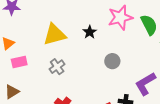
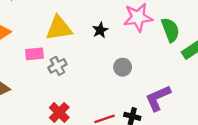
pink rectangle: (19, 62) -> (34, 54), moved

